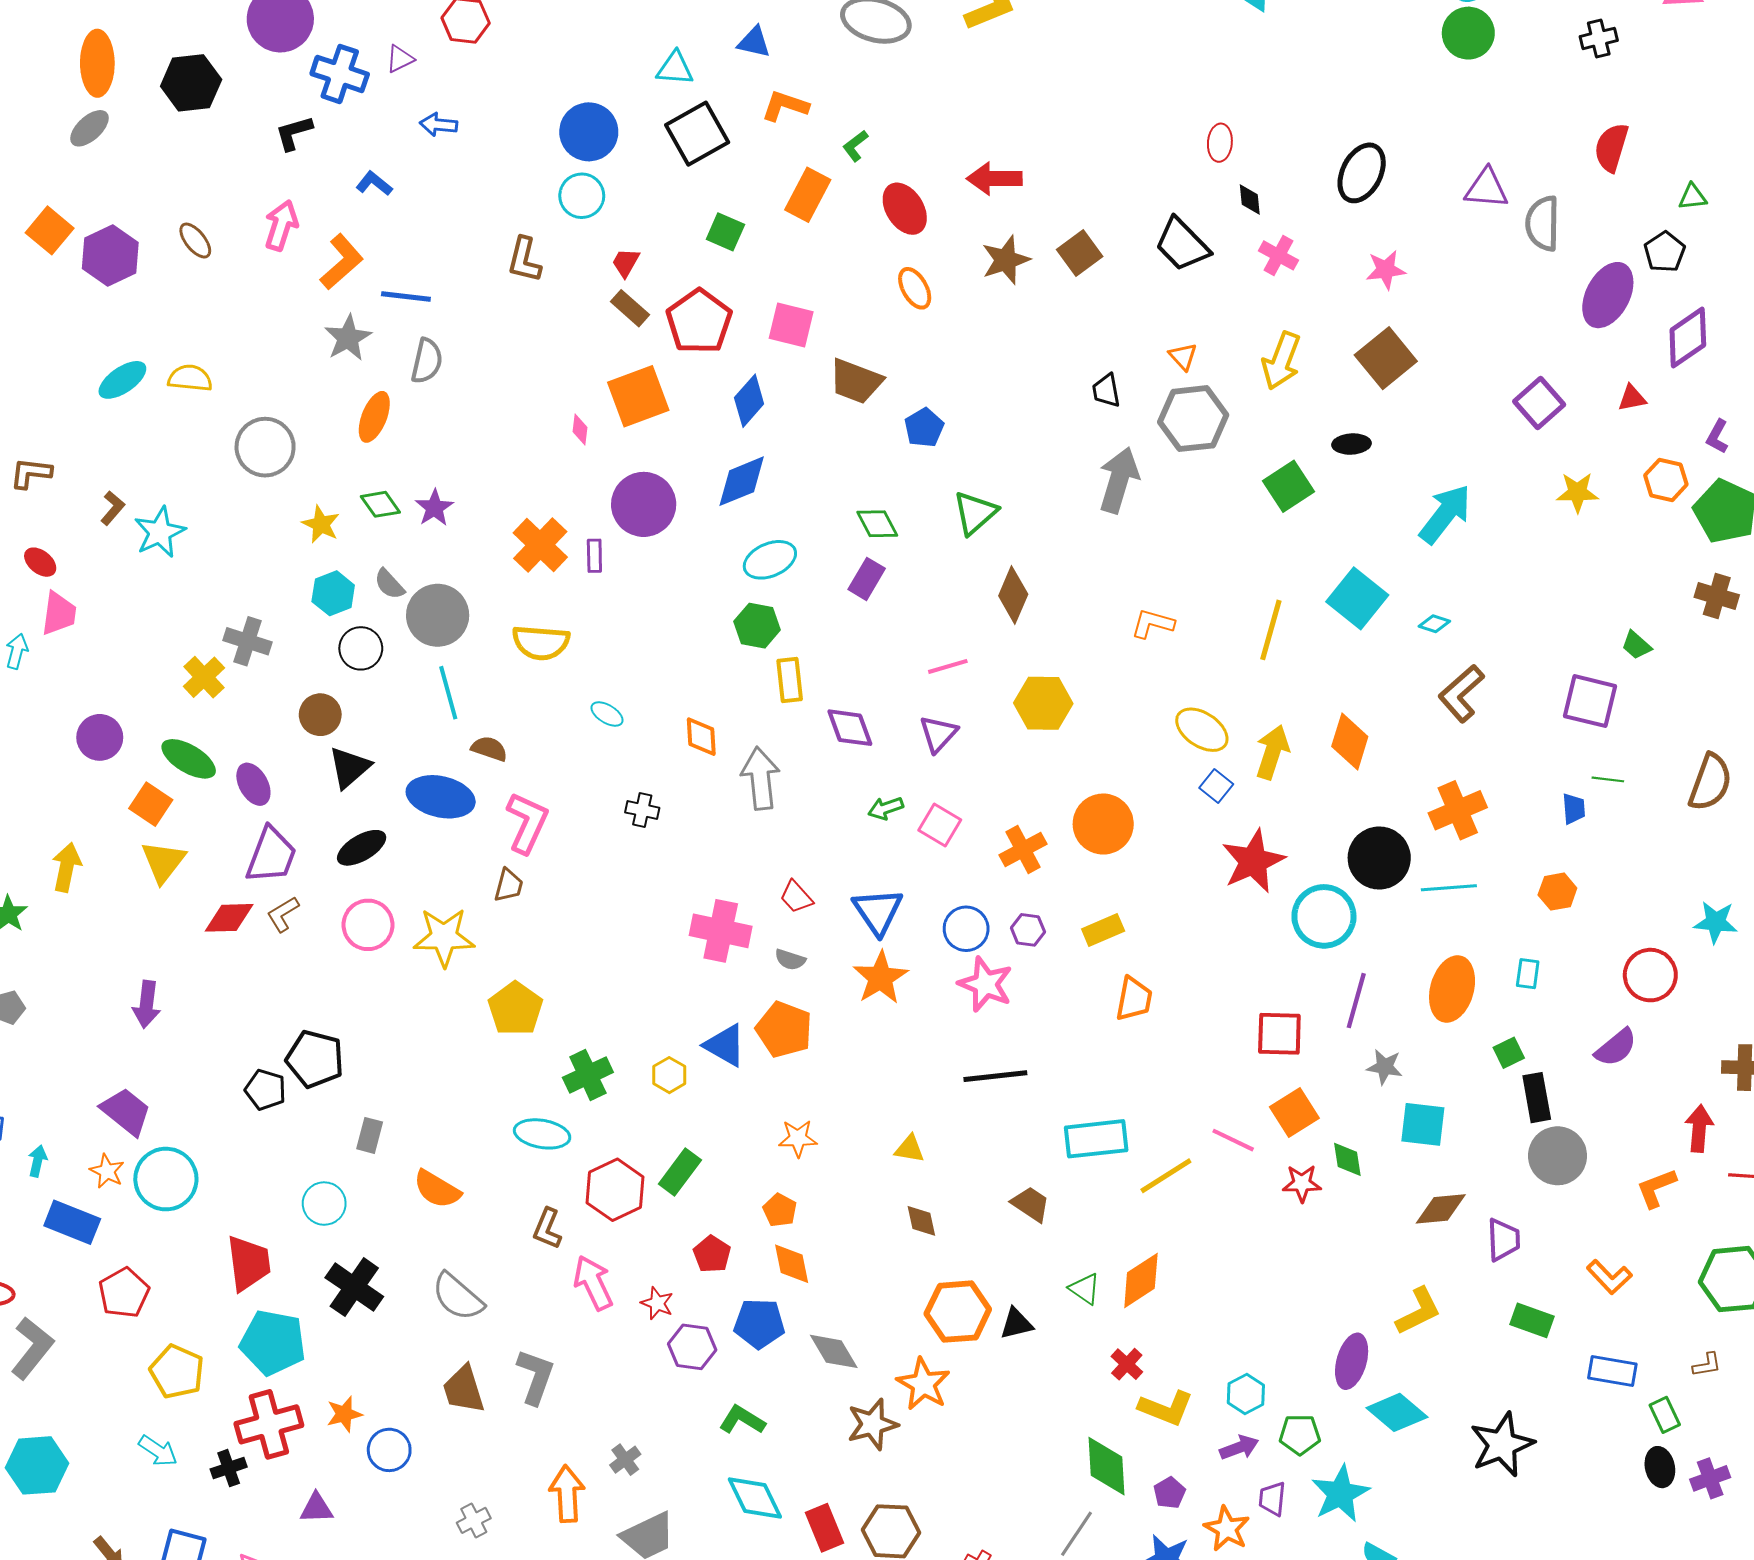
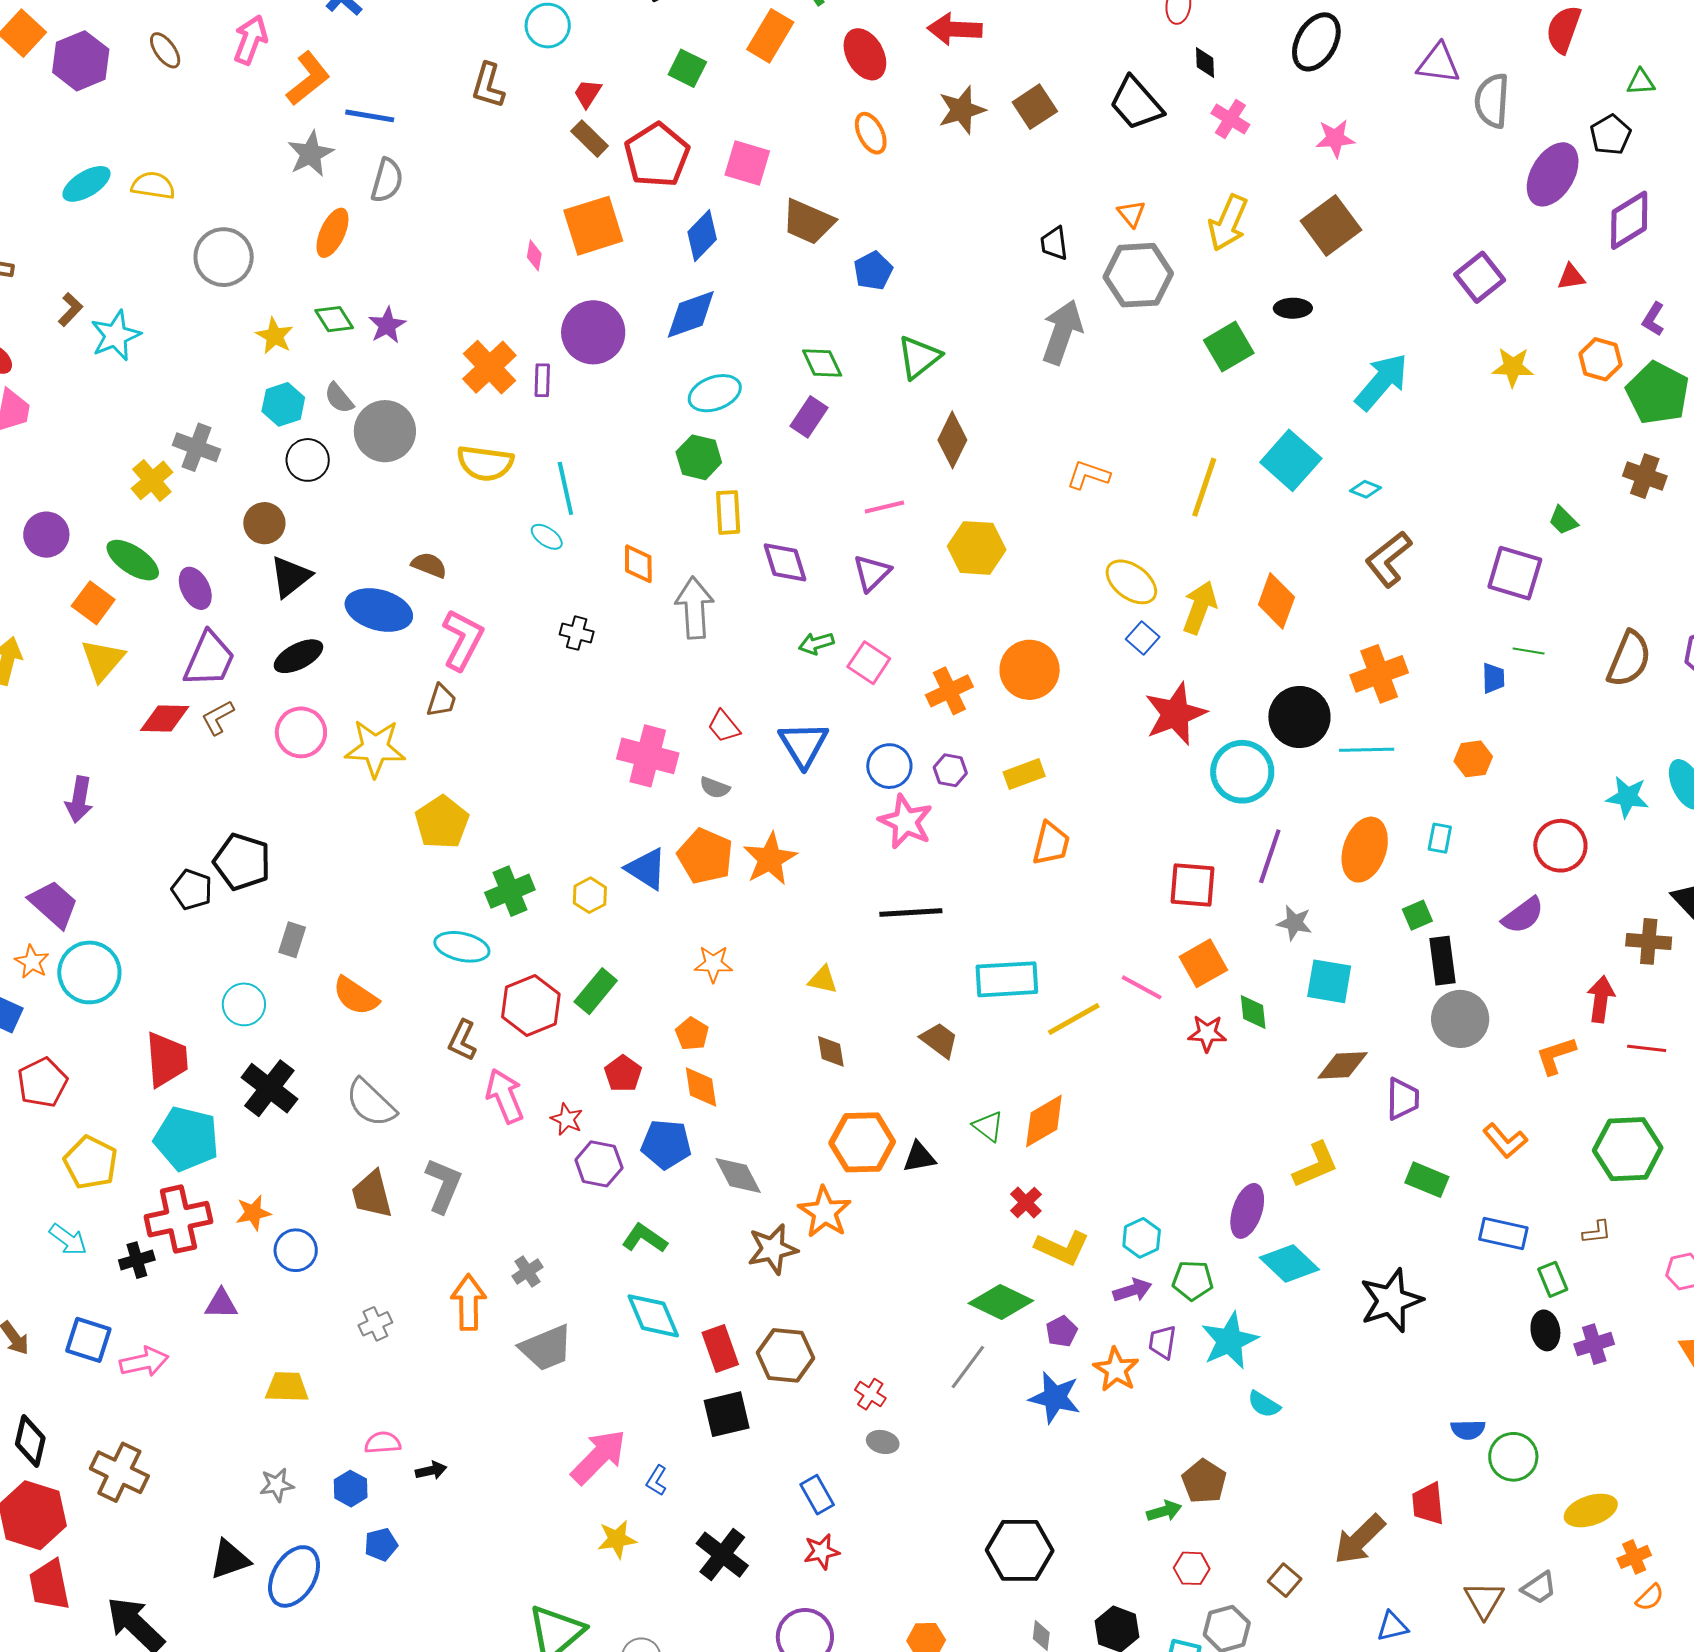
cyan line: (448, 693) -> (565, 488), moved
orange star: (881, 978) -> (770, 859), moved
green diamond: (1107, 1466) -> (1001, 1302), turned -64

